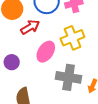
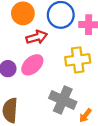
pink ellipse: (46, 52) -> (32, 65), moved

